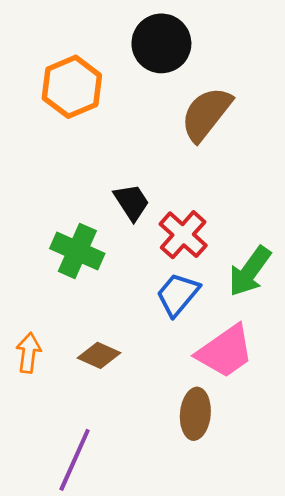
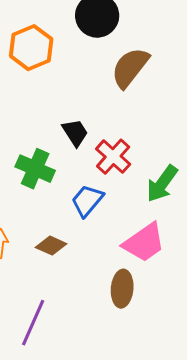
blue trapezoid: (178, 294) -> (87, 201), moved

